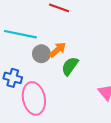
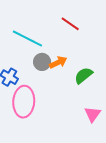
green semicircle: (70, 66) -> (83, 75), moved

